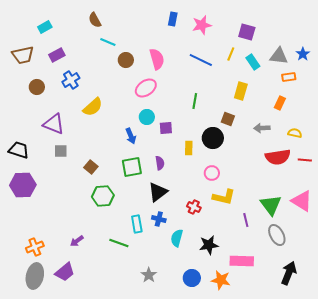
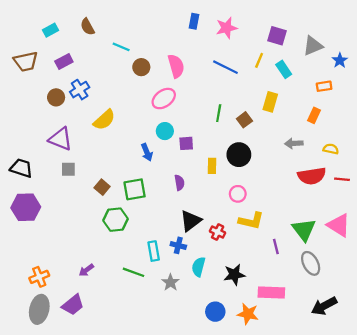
brown semicircle: (95, 20) -> (87, 27), moved
gray triangle: (279, 56) -> (313, 46), moved, turned -30
brown circle: (37, 87) -> (56, 97), moved
brown square: (228, 119) -> (244, 120), moved, turned 32
green square: (132, 167) -> (135, 189), moved
black triangle: (158, 192) -> (191, 221), moved
black arrow: (289, 273) -> (324, 306), turned -140
gray star: (149, 275) -> (170, 282), moved

